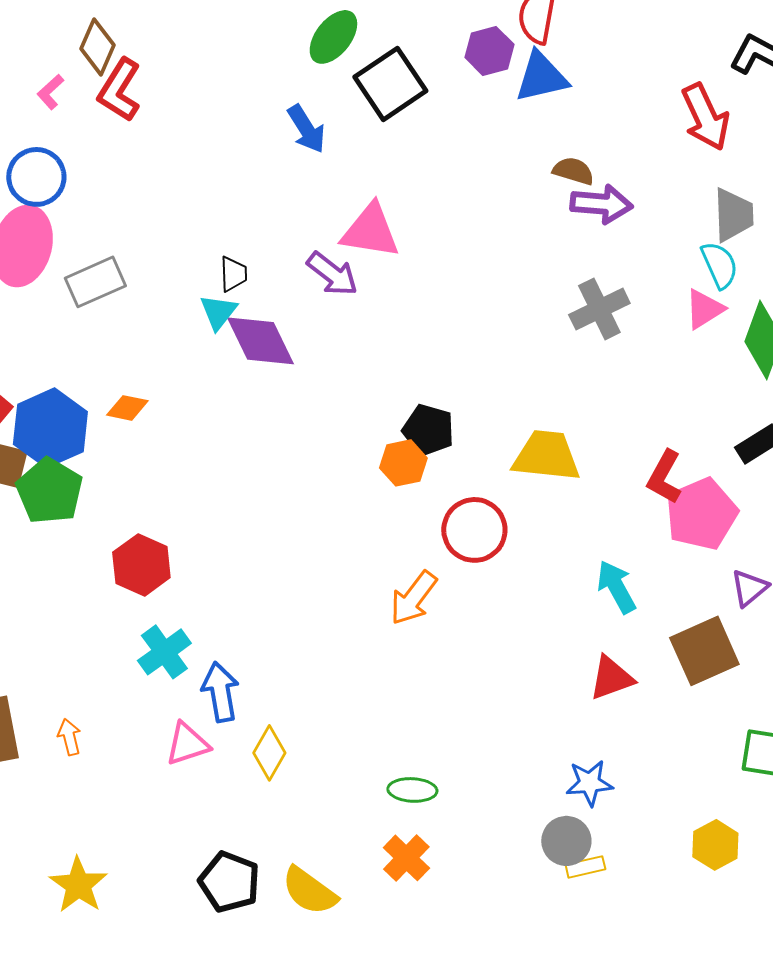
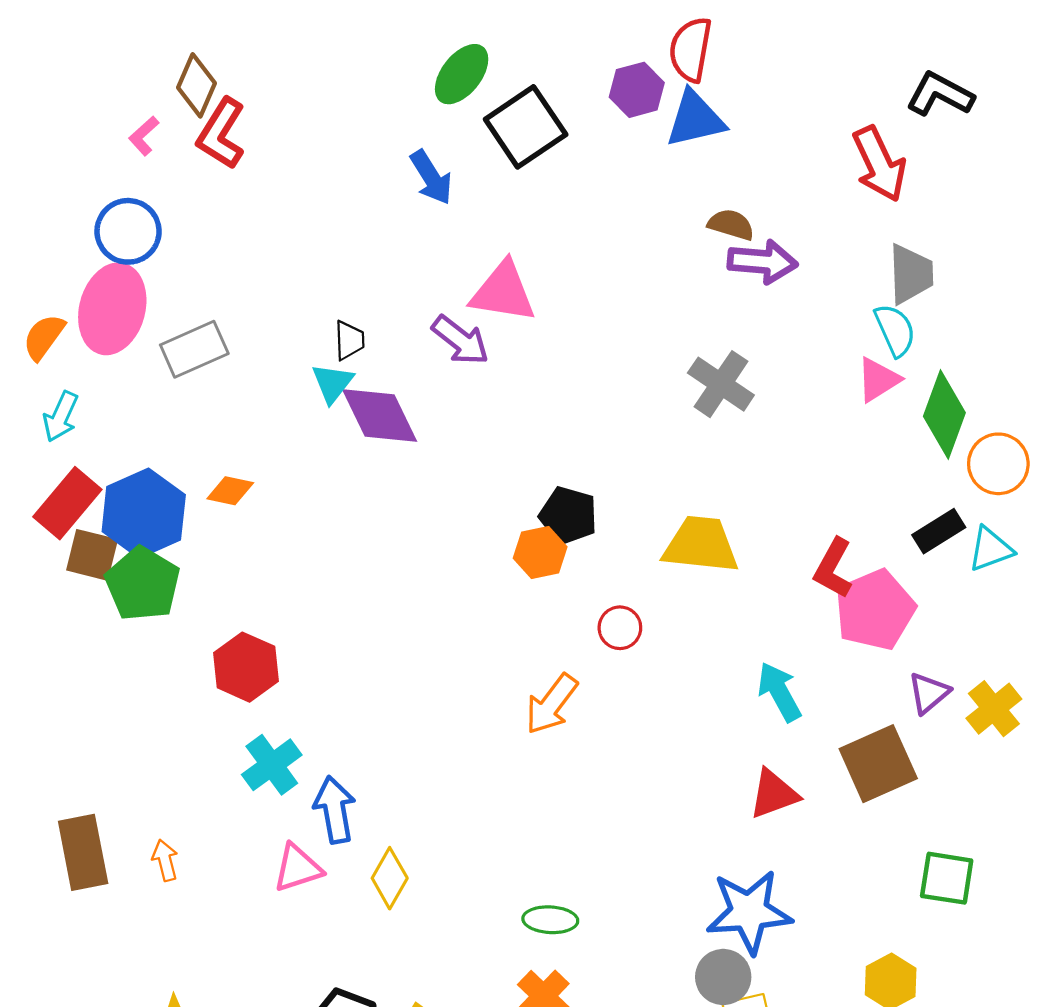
gray cross: (599, 309) -> (721, 384), moved, turned -30
red circle: (474, 530) -> (620, 628), size x0.6
blue star: (589, 783) -> (749, 912), size x1.6

